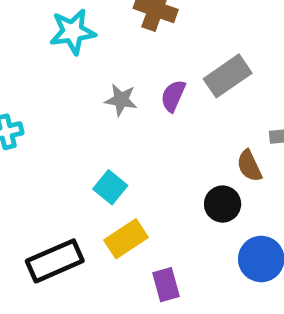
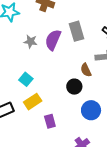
gray rectangle: (228, 76) -> (77, 31), turned -72
purple semicircle: (173, 96) -> (53, 40), size x1.5

